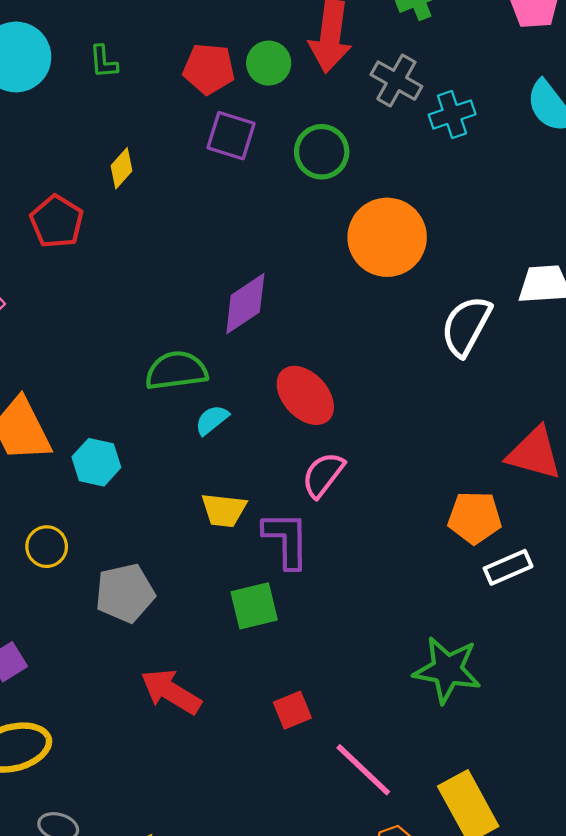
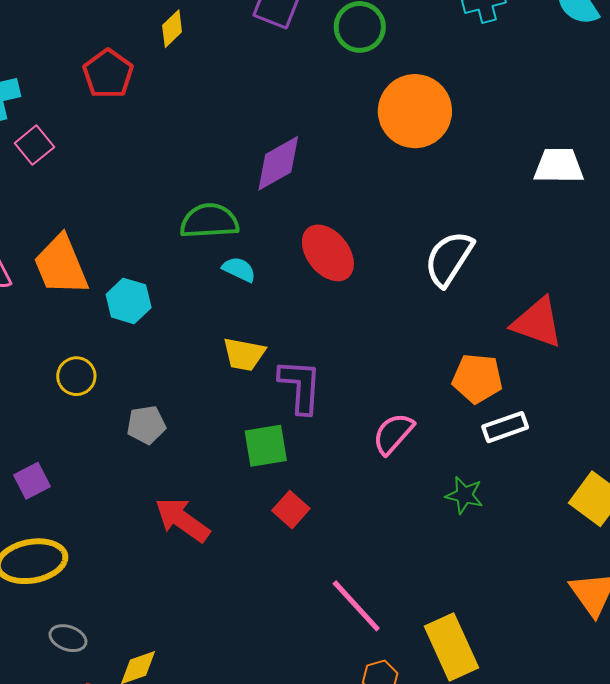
white semicircle: (466, 326) -> (449, 259), moved
cyan semicircle: (212, 420) -> (239, 269), turned 60
pink semicircle: (323, 475) -> (393, 434), moved
gray pentagon: (125, 593) -> (146, 425), size x0.7
green star: (447, 670) -> (464, 495), moved, size x0.6
red square: (292, 710) -> (291, 510), moved, turned -30

